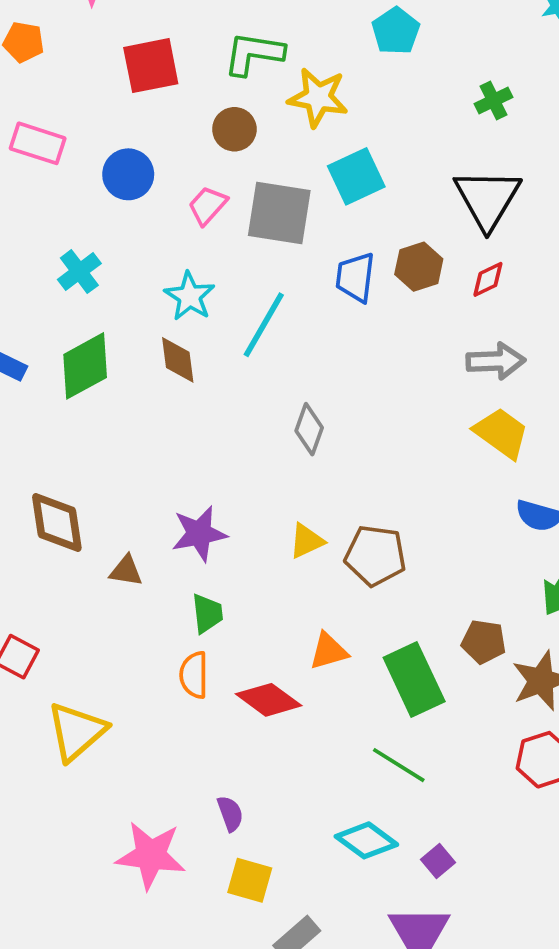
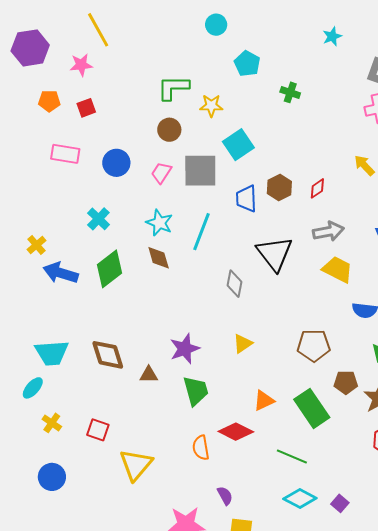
red square: (151, 66) -> (86, 108), moved, size x0.6
yellow star: (318, 97) -> (211, 106), size x0.7
green cross: (493, 101) -> (290, 92), moved, turned -36
black triangle: (487, 199) -> (275, 254), moved
brown pentagon: (375, 556) -> (314, 345), moved
green trapezoid: (207, 613) -> (196, 391), size x1.4
orange semicircle: (194, 675) -> (201, 448), moved
green line: (399, 765) -> (292, 456), moved

